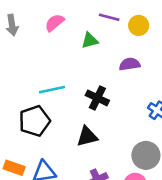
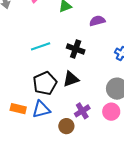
black pentagon: (35, 121) -> (45, 83), moved

